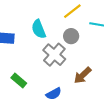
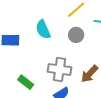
gray cross: (54, 55) -> (59, 69), moved, turned -30

